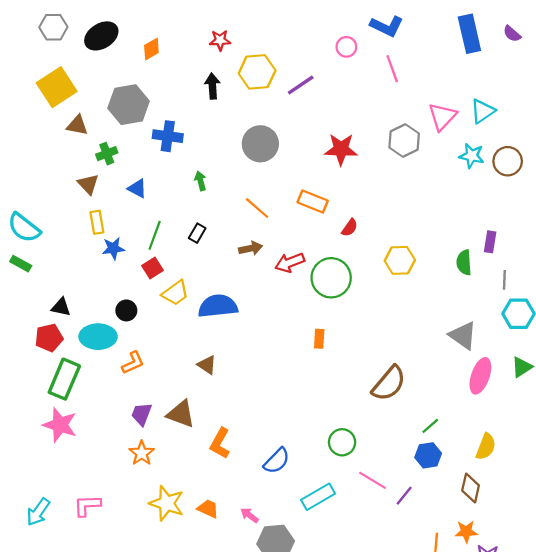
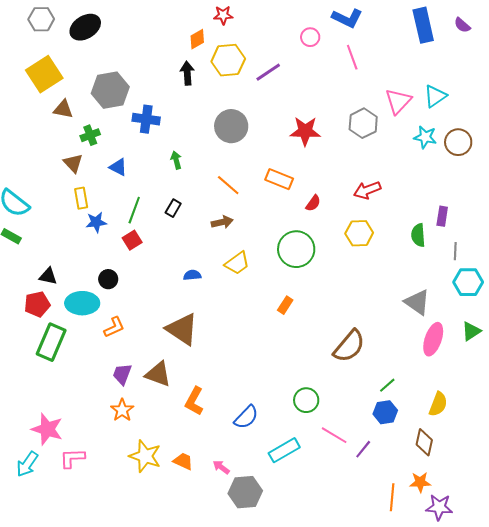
red star: (220, 40) -> (223, 15), moved
orange diamond: (151, 49) -> (197, 39), moved
red arrow: (290, 263) -> (367, 190), moved
yellow trapezoid: (175, 293) -> (237, 263), moved
blue semicircle: (218, 306) -> (192, 275), size x0.5
orange rectangle: (319, 339) -> (285, 305), turned 30
brown triangle: (207, 365) -> (182, 329), size x1.8
pink star: (60, 425) -> (47, 429), moved

